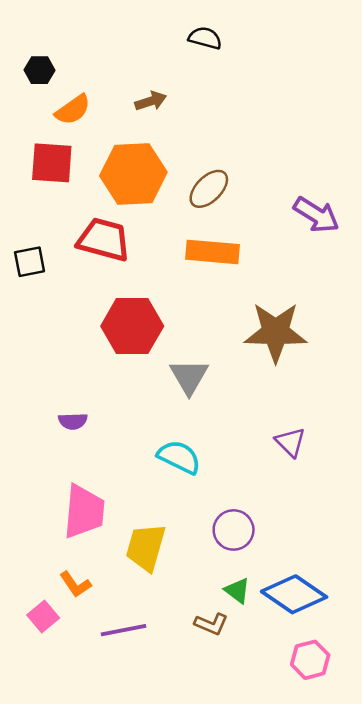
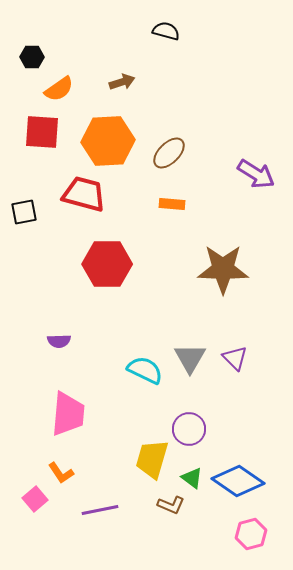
orange rectangle: (213, 252) -> (172, 204), size x0.6
gray triangle: (189, 377) -> (190, 358), moved
yellow trapezoid: (146, 547) -> (152, 459), moved

